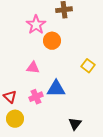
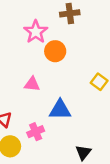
pink cross: (36, 97) -> (36, 132), moved

